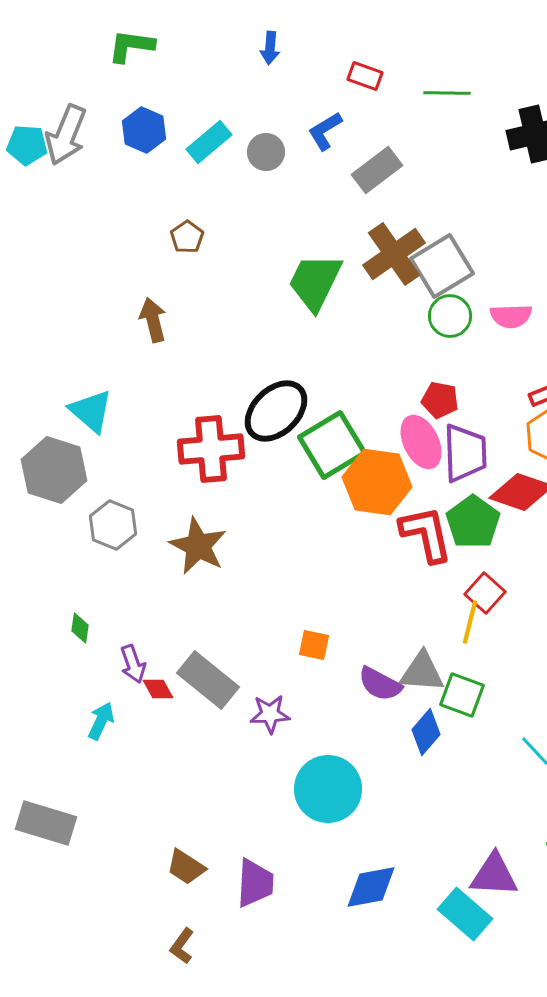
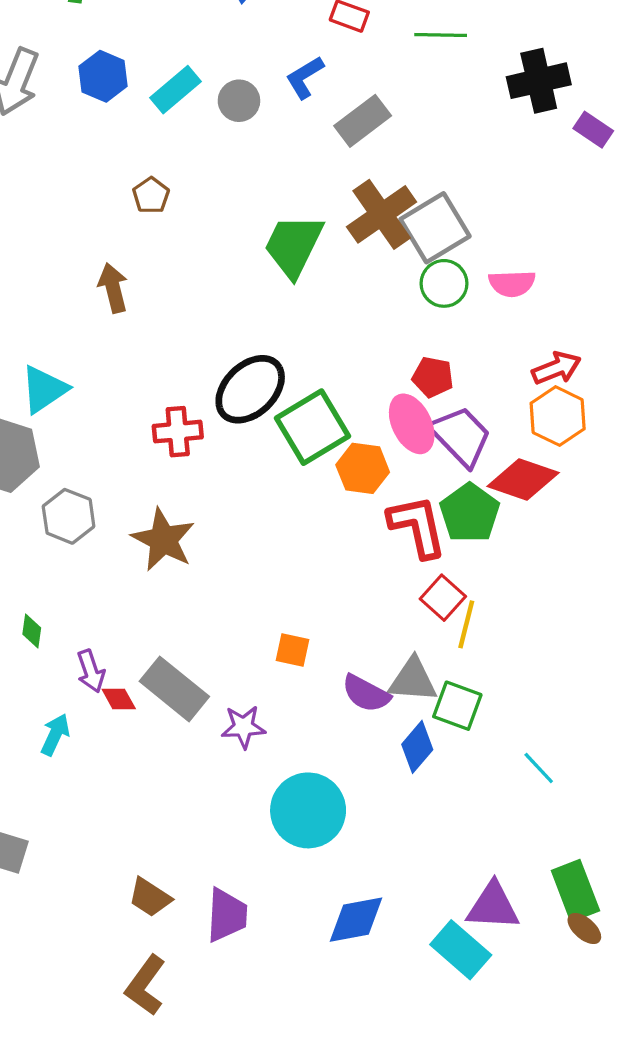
cyan triangle: (91, 411) -> (44, 389), turned 45
red cross: (211, 449) -> (178, 432), size x0.7
purple trapezoid: (465, 453) -> (461, 436), turned -42
orange hexagon: (377, 482) -> (363, 468), size x0.7
red square: (485, 593) -> (443, 598), moved
brown L-shape: (182, 946) -> (145, 985), size x1.5

